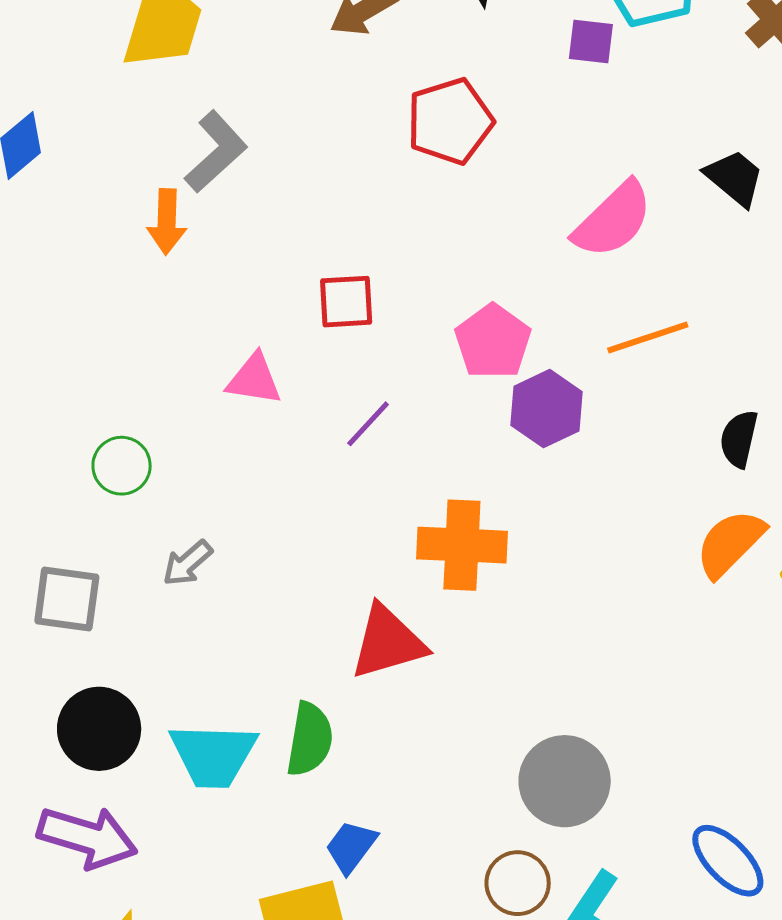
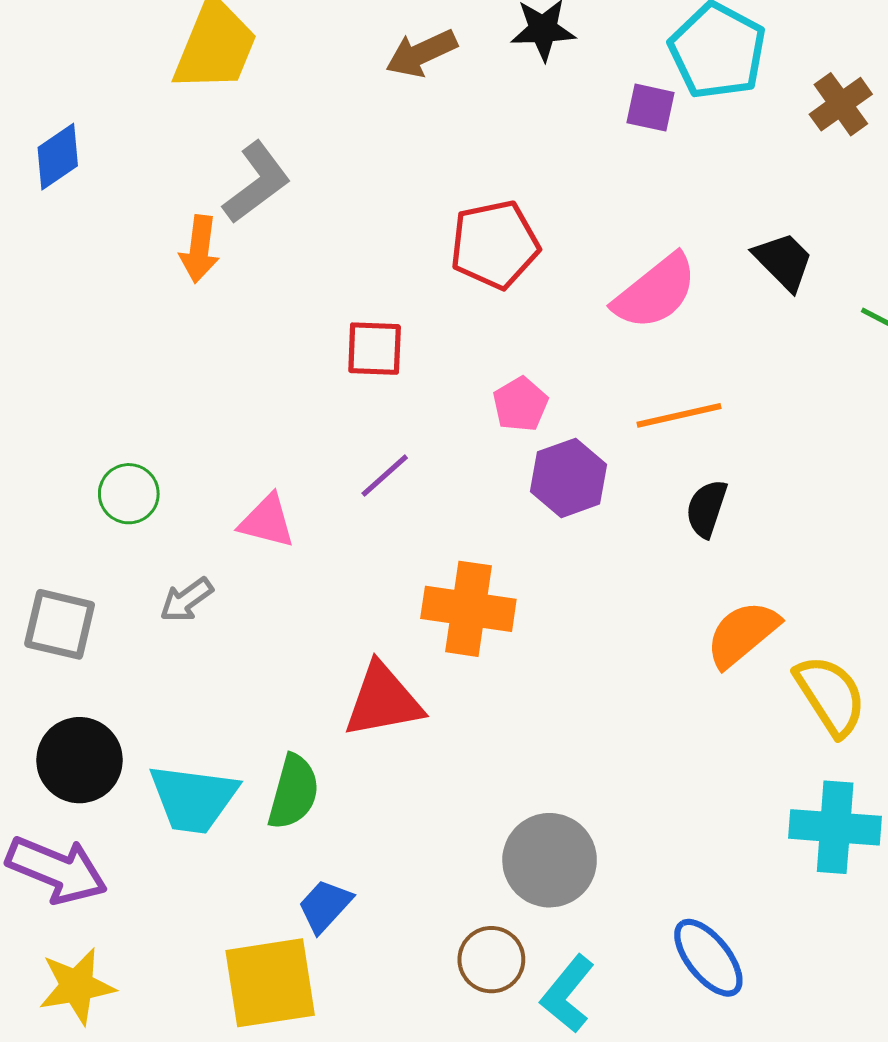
red pentagon: (450, 121) -> (495, 245), moved
pink pentagon: (493, 342) -> (520, 404), size x0.7
pink triangle: (254, 379) -> (267, 521), moved
black semicircle: (739, 439) -> (707, 509), moved

